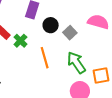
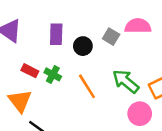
gray square: (70, 33) -> (111, 37), moved

